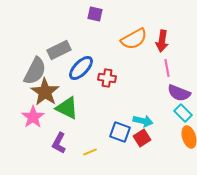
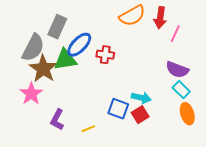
gray rectangle: (59, 50) -> (57, 27), turned -40
pink line: (167, 68) -> (175, 34), moved, turned 36
green triangle: (67, 108) -> (65, 60), moved, turned -35

